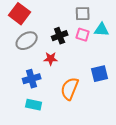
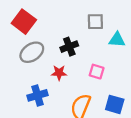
pink square: (83, 35) -> (97, 72), moved
blue square: (100, 74) -> (115, 104), moved, turned 30

